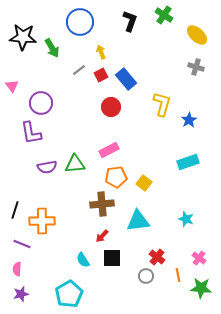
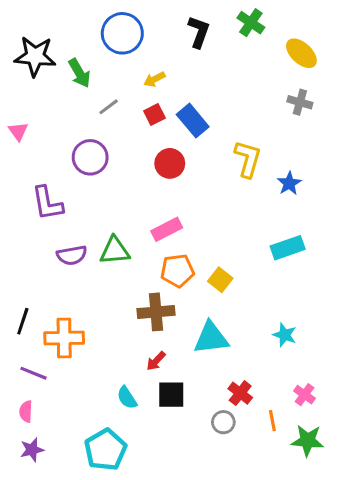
yellow arrow: (101, 52) -> (154, 79), turned -96
gray line: (79, 70) -> (109, 107), moved
purple circle: (41, 103) -> (90, 157), moved

